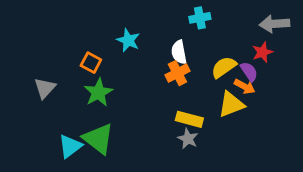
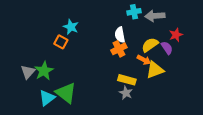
gray arrow: (274, 24) -> (155, 16), moved
cyan star: (128, 40) -> (71, 27), moved
orange arrow: (245, 87) -> (144, 60), moved
gray triangle: (45, 88) -> (28, 72), moved
green star: (98, 92) -> (44, 71), moved

